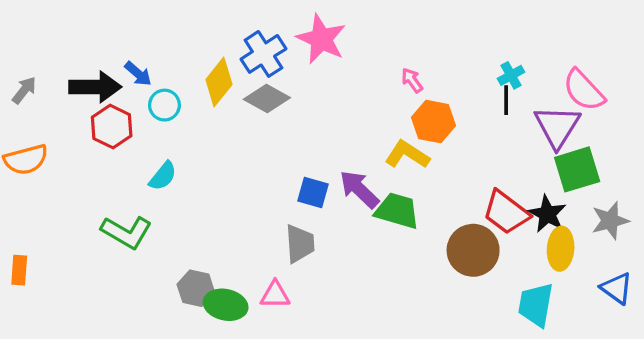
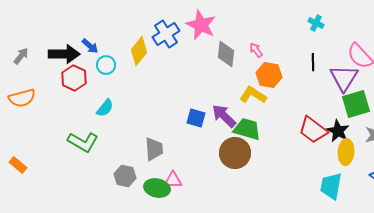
cyan cross: (511, 75) -> (316, 23), moved, turned -35
gray diamond: (267, 98) -> (226, 54), moved, turned 68
gray trapezoid: (300, 244) -> (154, 149), moved
brown circle: (473, 250) -> (235, 153), moved
orange rectangle: (19, 270) -> (18, 165), turned -54
green ellipse: (226, 305) -> (157, 188), moved

